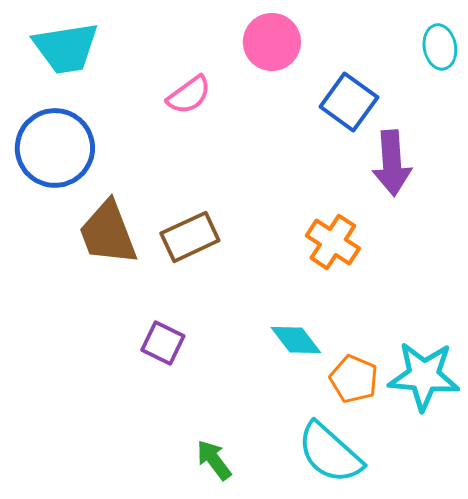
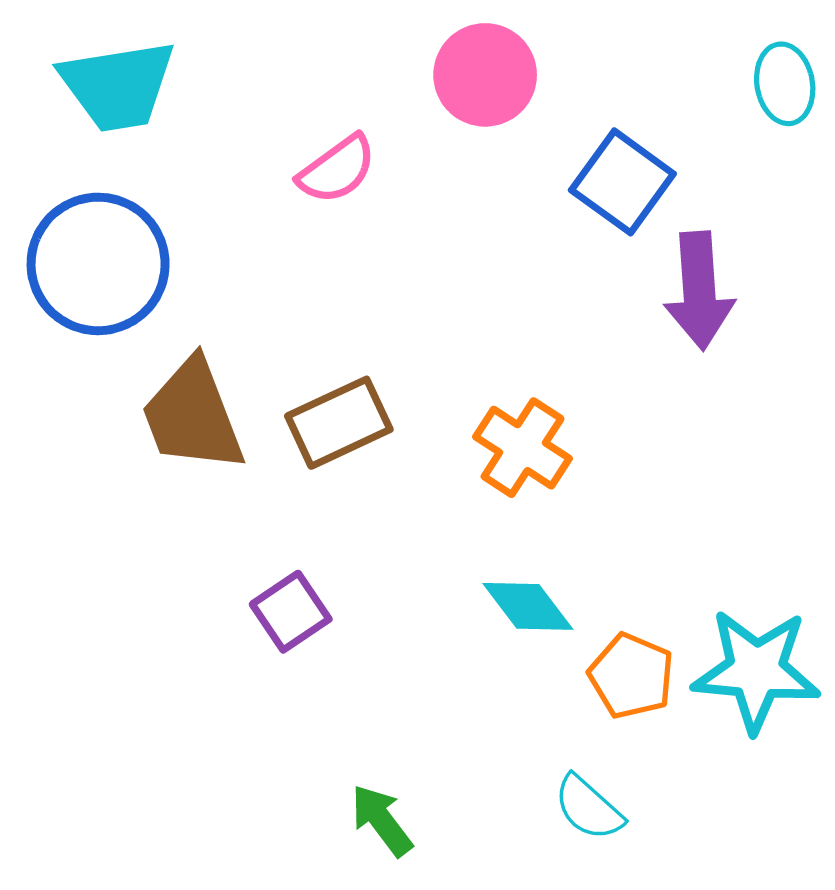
orange cross: (333, 242) -> (523, 448), moved
purple square: (163, 343) -> (291, 612), turned 30
cyan semicircle: (330, 453) -> (589, 808), size x0.6

